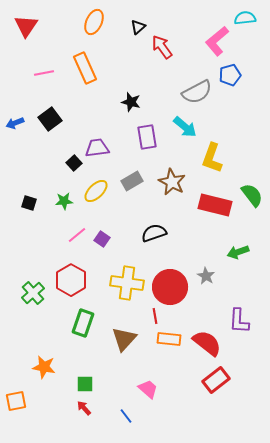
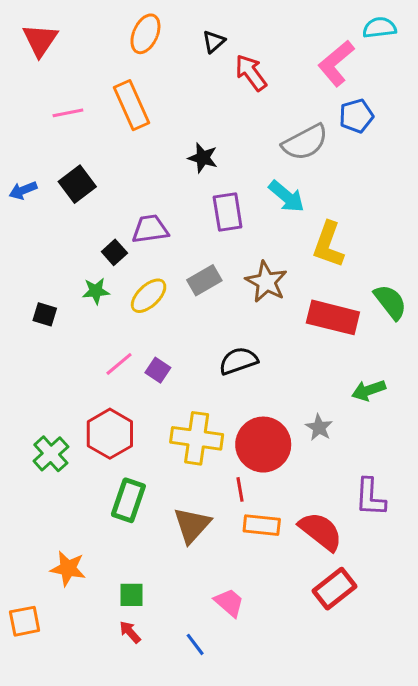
green star: (64, 201) -> (96, 291), moved

